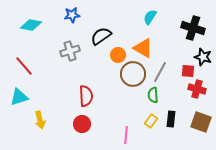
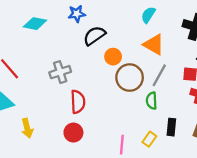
blue star: (72, 15) -> (77, 14), moved
cyan diamond: (31, 25) -> (35, 24), moved
orange triangle: (143, 48) -> (154, 45), moved
gray cross: (70, 51) -> (60, 72), moved
yellow rectangle: (151, 121) -> (149, 139), moved

